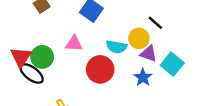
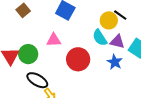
yellow circle: (139, 38) -> (109, 20), moved
cyan semicircle: (117, 47) -> (100, 38), moved, turned 54
black ellipse: (32, 74) -> (37, 80), moved

